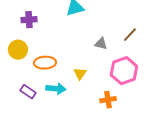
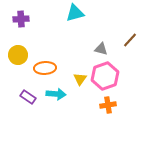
purple cross: (29, 20) -> (21, 19), moved
pink hexagon: (124, 71) -> (105, 76), moved

